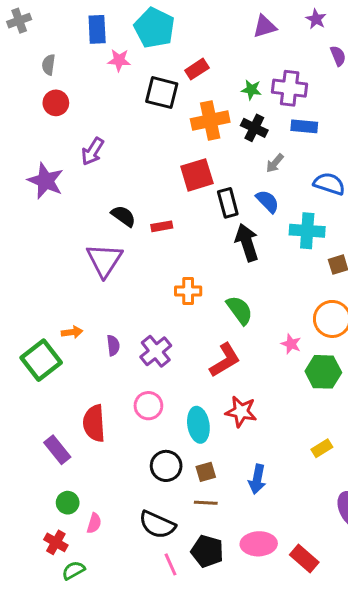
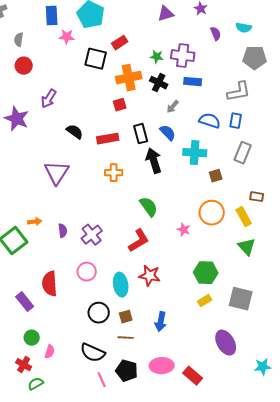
red square: (197, 175) -> (120, 105), moved, size x0.6
black semicircle: (123, 216) -> (75, 132), moved
red rectangle: (162, 226) -> (108, 139), moved, size x1.5
orange cross: (188, 291) -> (114, 173), moved
green hexagon: (323, 372) -> (206, 273), moved

